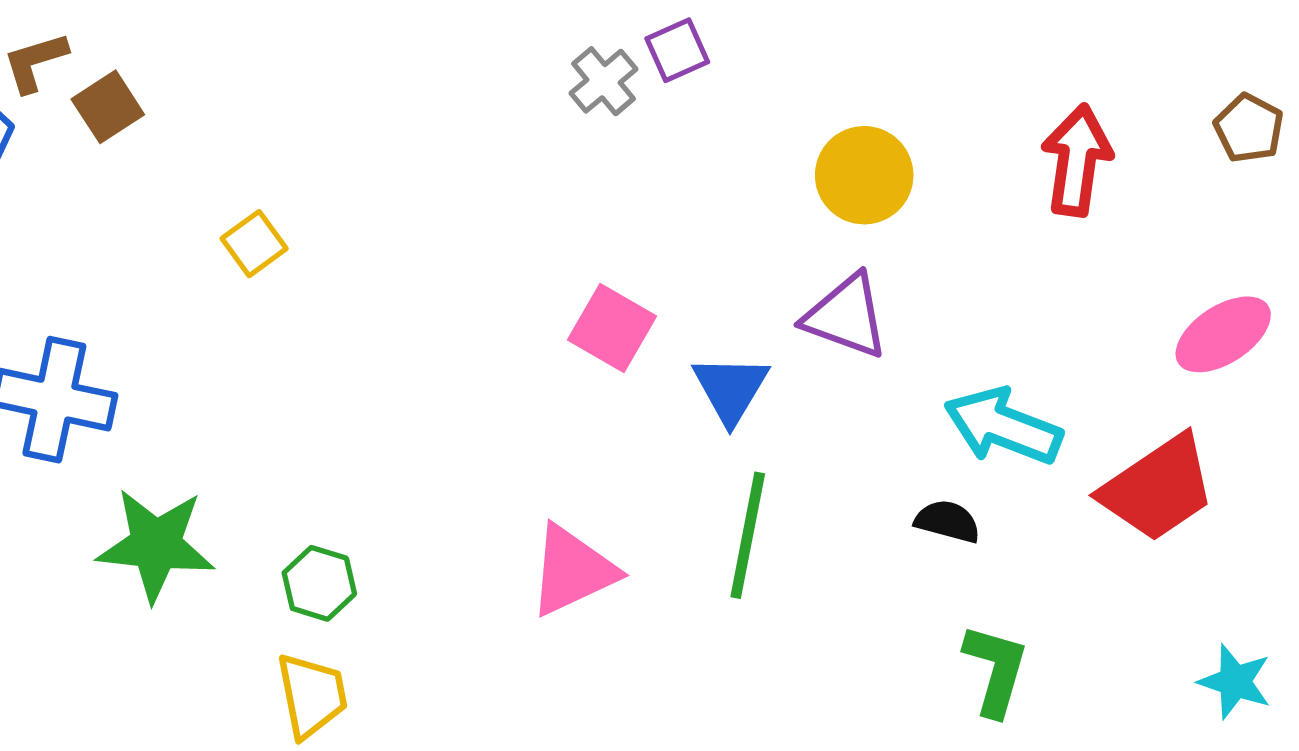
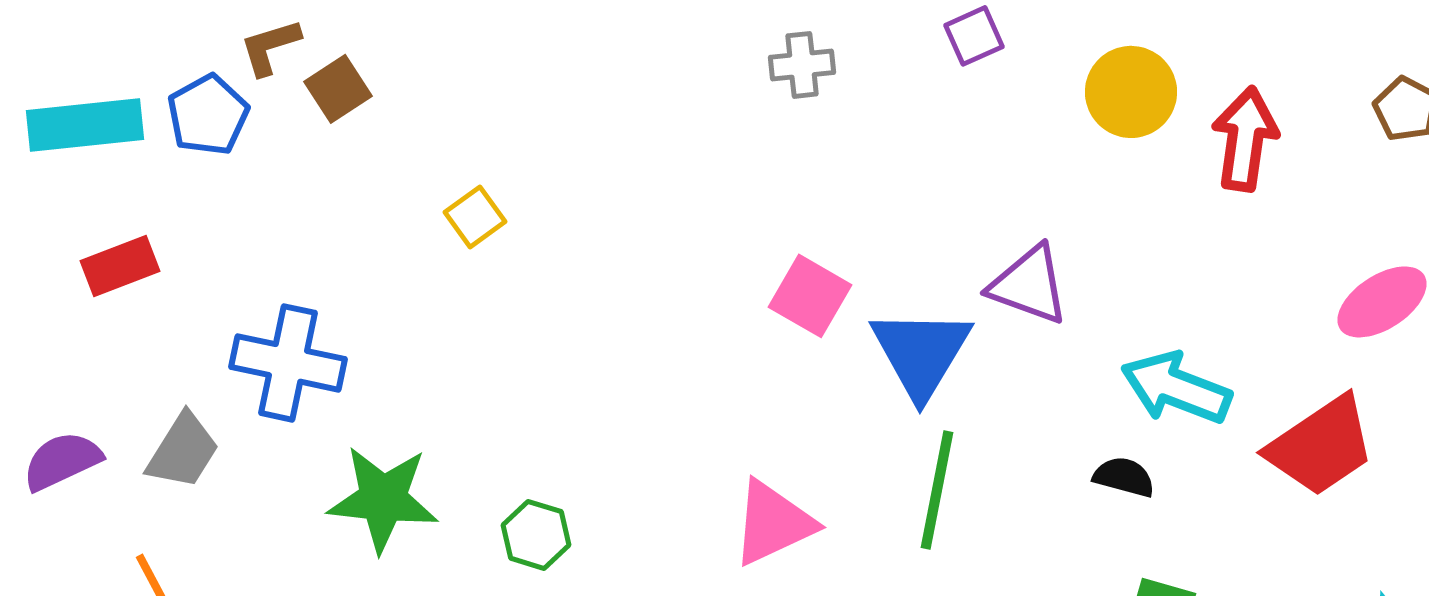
purple square: (677, 50) -> (974, 36), moved
gray cross: (603, 81) -> (802, 65), turned 34
yellow circle: (864, 175) -> (1131, 92), moved
blue triangle: (731, 389) -> (921, 353), size x1.4

